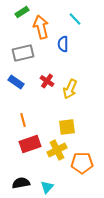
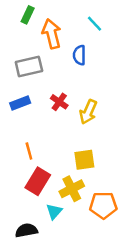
green rectangle: (22, 12) -> (28, 15), turned -32
blue rectangle: (16, 82) -> (20, 103), turned -56
red rectangle: (30, 144) -> (38, 181), turned -40
cyan triangle: (47, 187) -> (54, 211), moved

